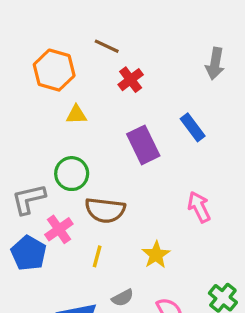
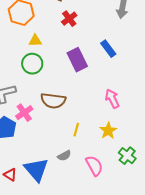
green circle: (72, 174) -> (32, 64), moved
yellow star: (156, 255) -> (108, 131), moved
yellow line: (97, 256) -> (76, 130), moved

